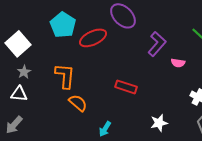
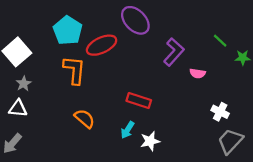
orange L-shape: (65, 76) -> (74, 70), moved
white star: (159, 123) -> (150, 141), moved
cyan arrow: (105, 129) -> (127, 130), moved

